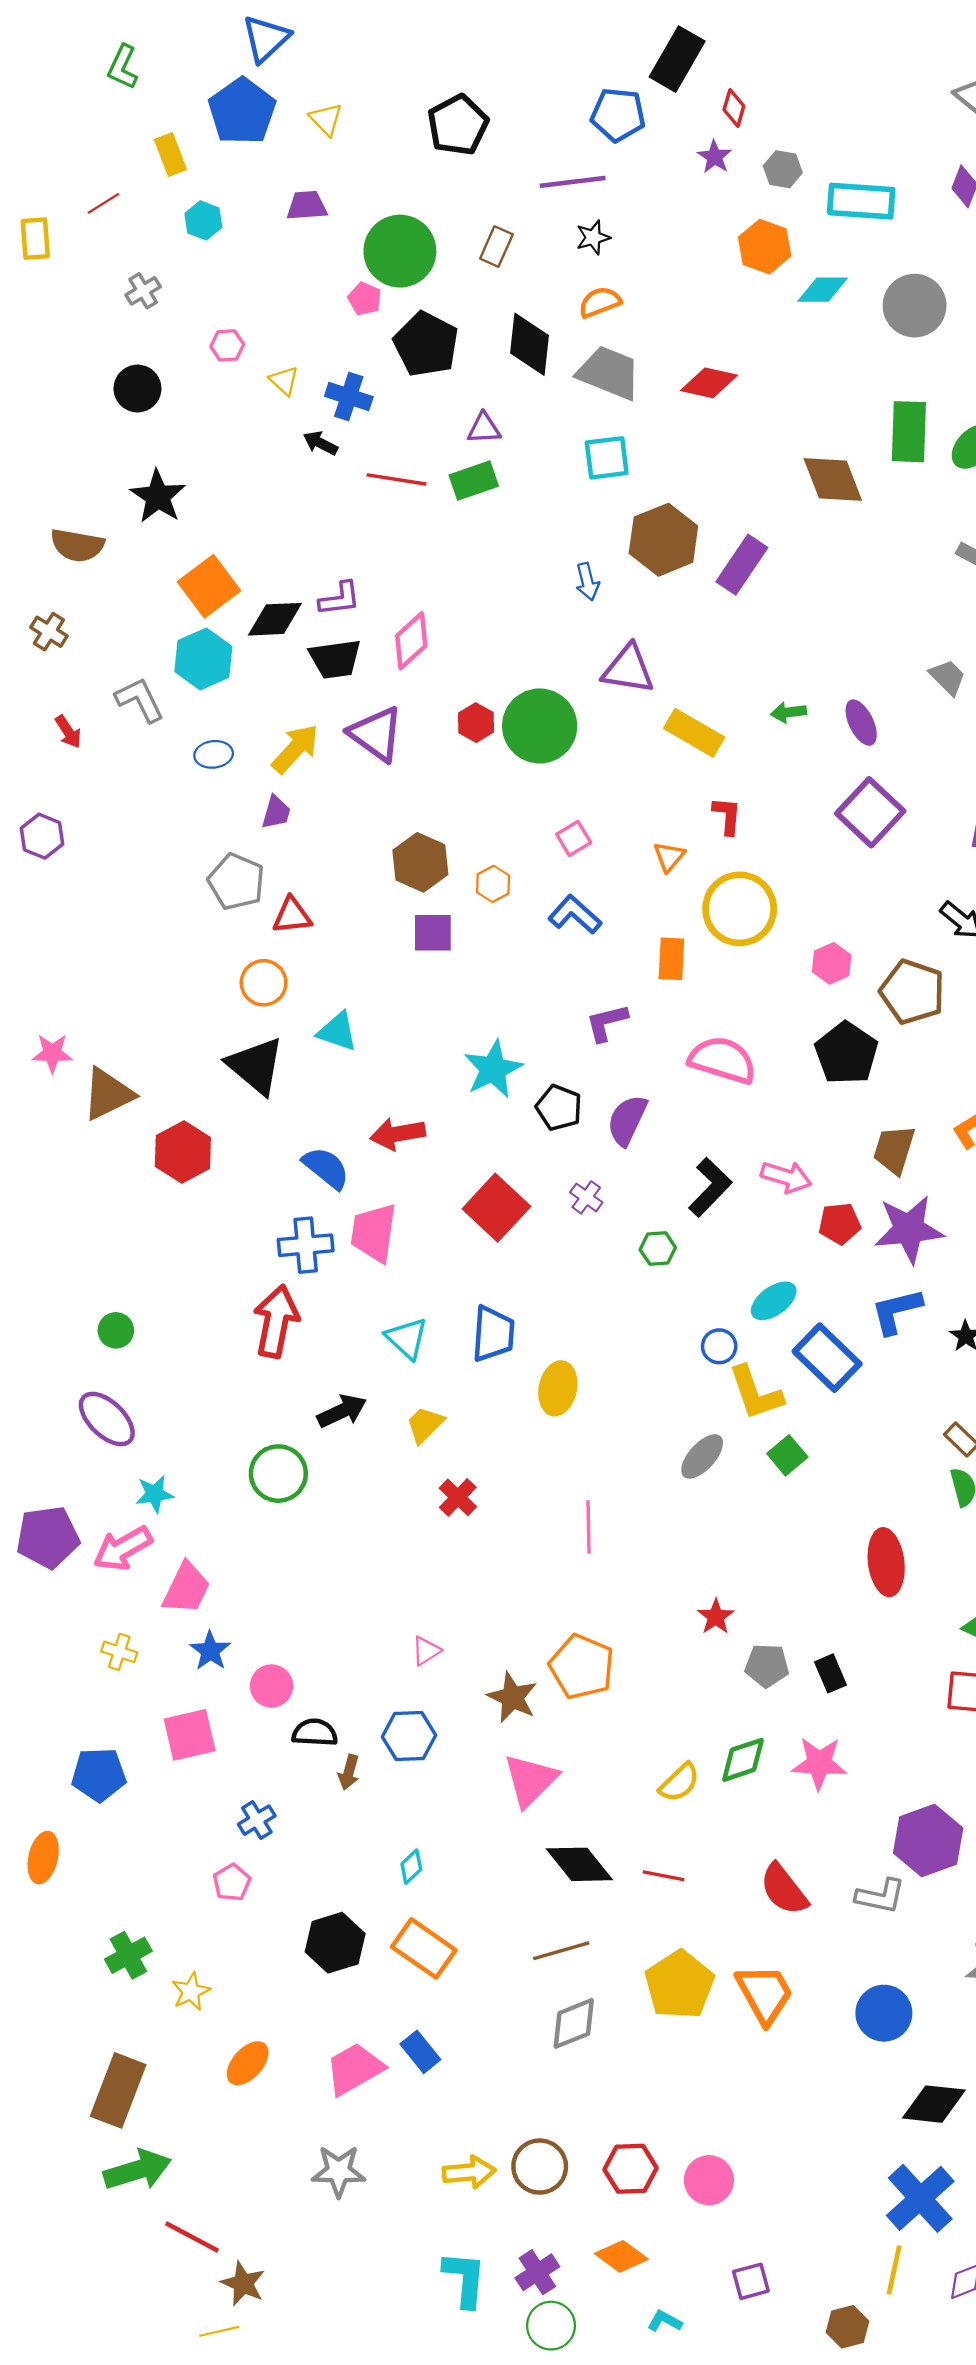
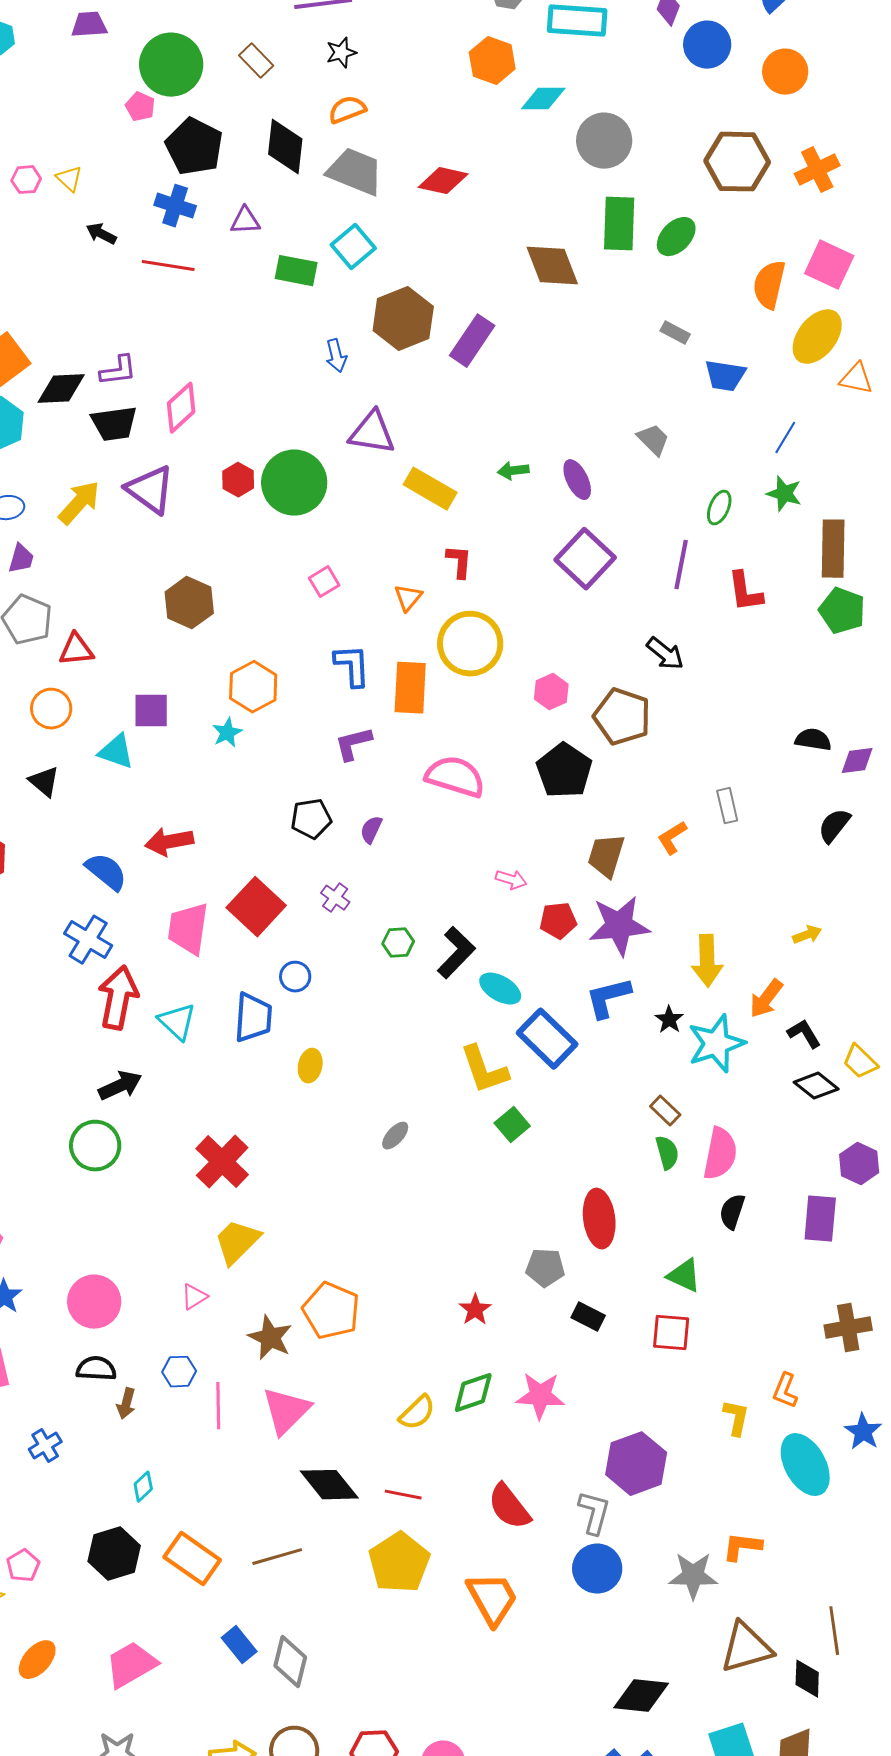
brown rectangle: (496, 247) -> (256, 61), turned -68
gray circle: (915, 306) -> (604, 141), moved
pink hexagon: (227, 345) -> (26, 180), moved
blue cross: (349, 397) -> (175, 206), moved
cyan square: (607, 458) -> (353, 247), turned -33
green rectangle: (474, 481) -> (296, 271), moved, turned 30
purple trapezoid: (276, 812) -> (21, 559), moved
orange hexagon: (493, 884) -> (253, 687), moved, size x1.6
blue L-shape: (575, 915) -> (352, 666), moved, turned 45
purple square: (433, 933) -> (151, 711), moved
orange rectangle: (671, 959) -> (410, 688), size x1.4
black triangle: (256, 1066) -> (44, 782), size x0.6
cyan star: (493, 1069) -> (227, 733), moved, size x0.6
black pentagon: (559, 1108) -> (311, 819), turned -30
purple semicircle: (627, 1120) -> (371, 830), size x0.6
pink arrow: (786, 1177) -> (511, 880), size x0.7
black L-shape: (710, 1187) -> (456, 953), moved
pink trapezoid: (374, 1233) -> (188, 929), moved
blue cross: (306, 1245) -> (88, 940), turned 36
cyan ellipse: (774, 1301) -> (500, 989), turned 66
red arrow: (276, 1321) -> (118, 998), moved
blue circle: (719, 1346) -> (295, 977), moved
yellow ellipse: (558, 1388) -> (310, 1066), size x0.7
yellow trapezoid: (425, 1425) -> (237, 1242), moved, size x1.4
gray ellipse: (702, 1456) -> (395, 1136), moved, size x0.7
green circle: (278, 1474) -> (95, 1146), moved
red cross: (458, 1497) -> (222, 1162), size x1.6
pink line: (588, 1527) -> (218, 1406), moved
red star: (716, 1617) -> (475, 1310), moved
gray pentagon: (767, 1666) -> (545, 1268), moved
black rectangle: (830, 1673) -> (588, 1317), moved, turned -40
pink circle: (272, 1686) -> (94, 1302), moved, size x1.4
blue hexagon: (409, 1736) -> (179, 1372), size x0.7
cyan diamond: (411, 1867) -> (143, 1487), moved
pink pentagon: (232, 1883) -> (23, 1566), moved
gray L-shape: (880, 1896) -> (594, 1513), turned -87
brown line: (561, 1951) -> (277, 1557), moved
yellow pentagon: (679, 1985) -> (399, 1563), moved
blue circle: (884, 2013) -> (597, 1569), moved
gray diamond: (574, 2023) -> (290, 1662), moved, turned -54
blue rectangle: (420, 2052) -> (239, 1645), moved

